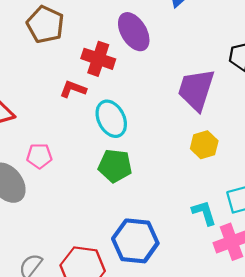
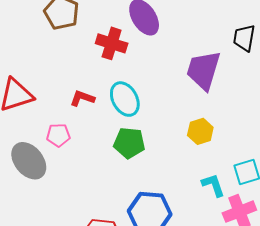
red L-shape: (73, 89) -> (82, 98), moved
yellow hexagon: (204, 145) -> (200, 131), moved

